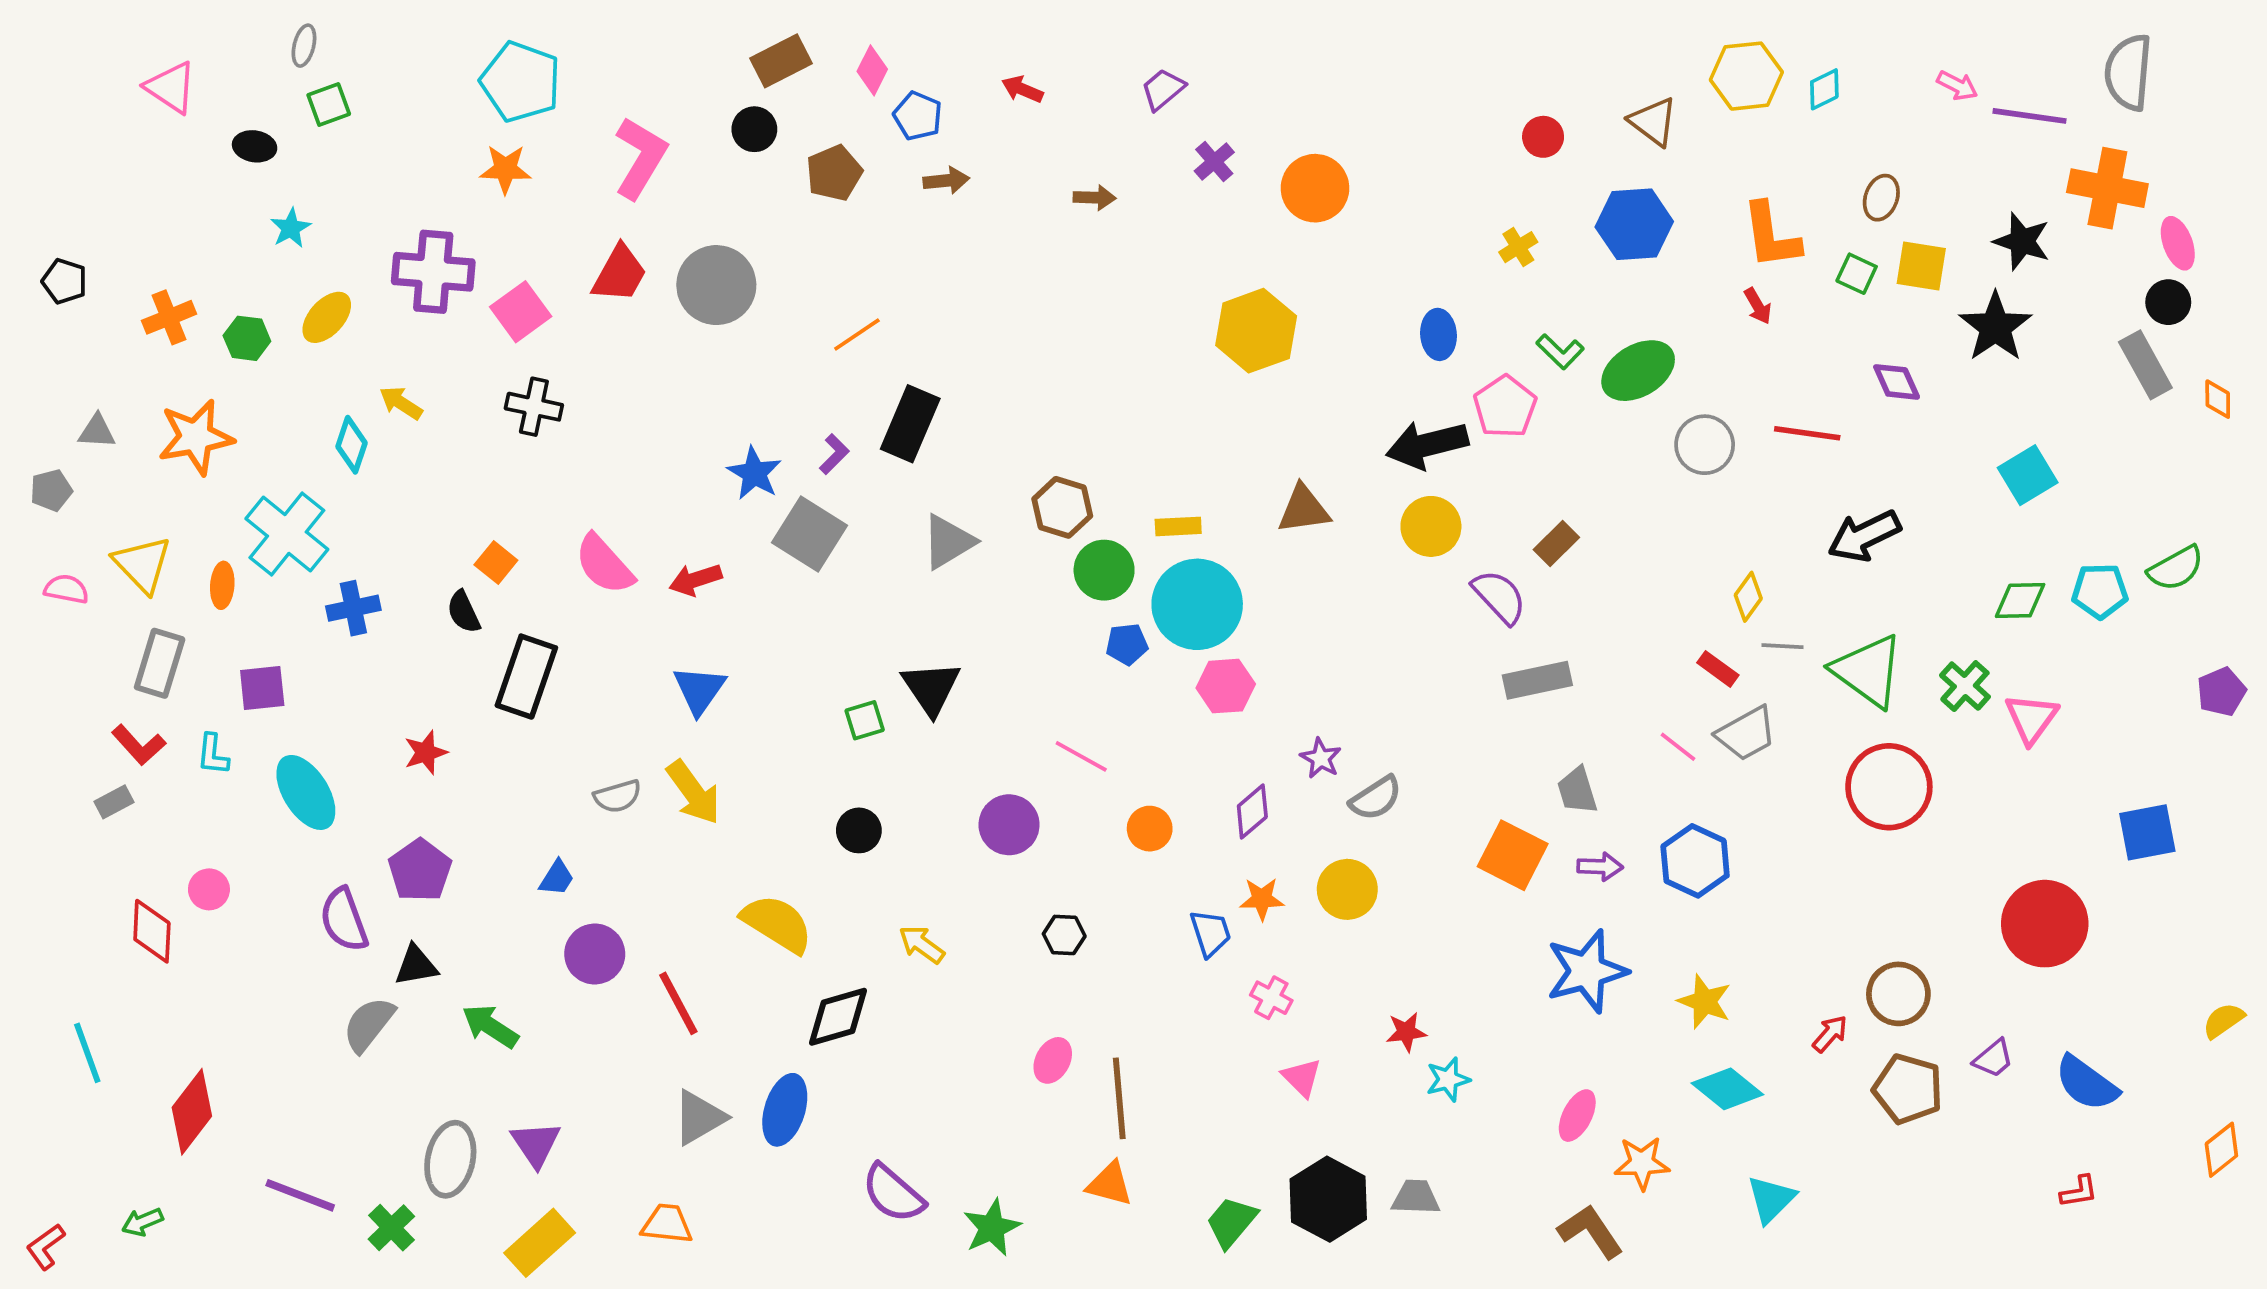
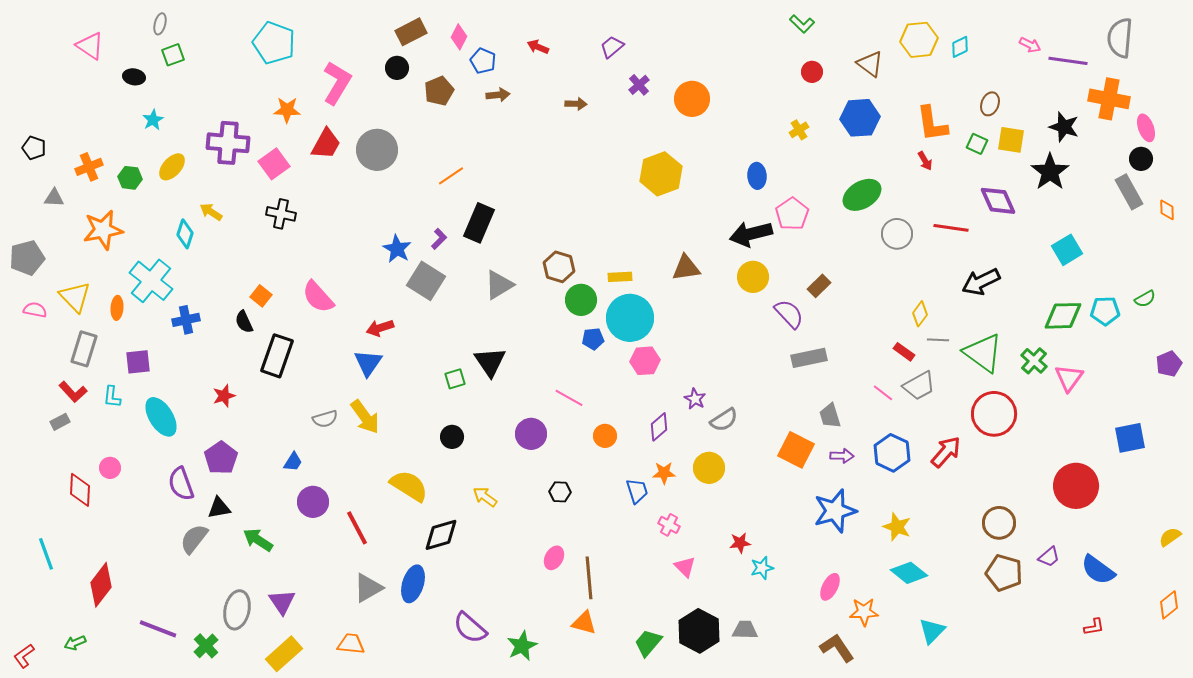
orange star: (505, 169) -> (287, 110), moved
green L-shape: (1560, 352) -> (802, 24), moved
purple diamond: (1897, 382) -> (998, 201), size x1.4
gray triangle: (97, 431) -> (54, 198), moved
gray pentagon: (51, 490) -> (27, 258), size x1.6
green semicircle: (2176, 568) -> (1145, 299), size x0.7
red arrow: (695, 580) -> (380, 328), moved
green diamond: (2020, 601) -> (1063, 316), size x1.4
red arrow: (1830, 1034) -> (946, 452), moved, size x1.6

